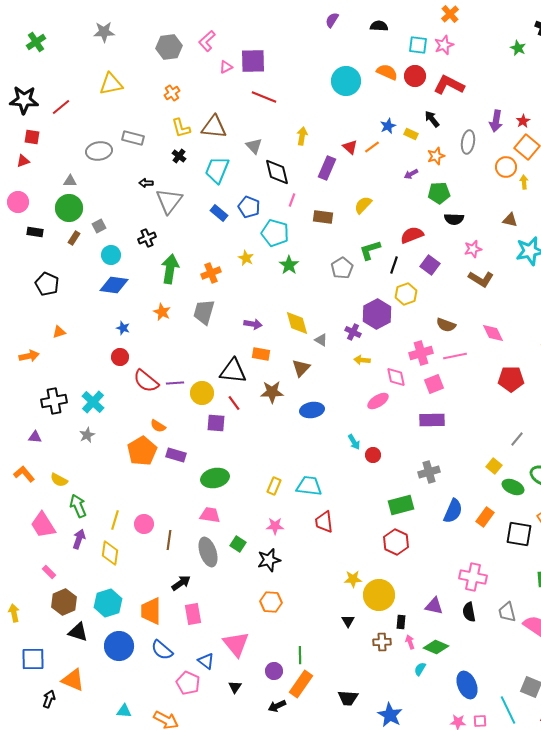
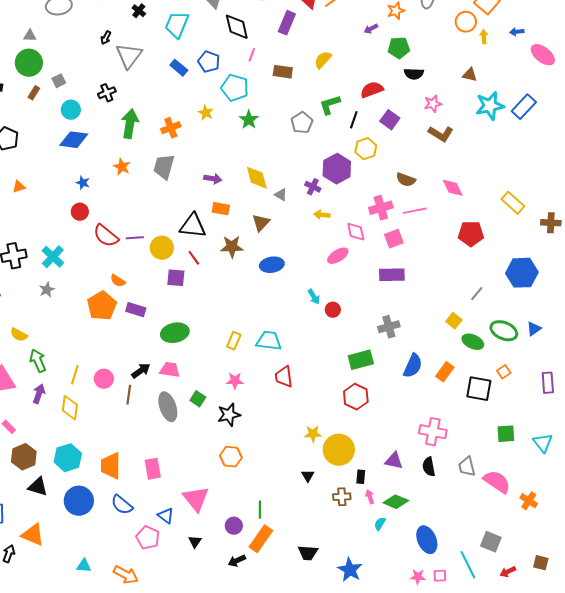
black arrow: (146, 183) -> (106, 38), turned -64
black arrow: (181, 583) -> (141, 371), moved

